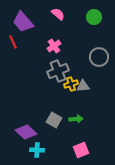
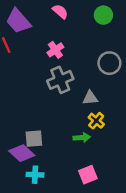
yellow cross: (71, 84) -> (96, 121), moved, turned -32
gray square: (54, 120) -> (34, 139), moved, turned -35

